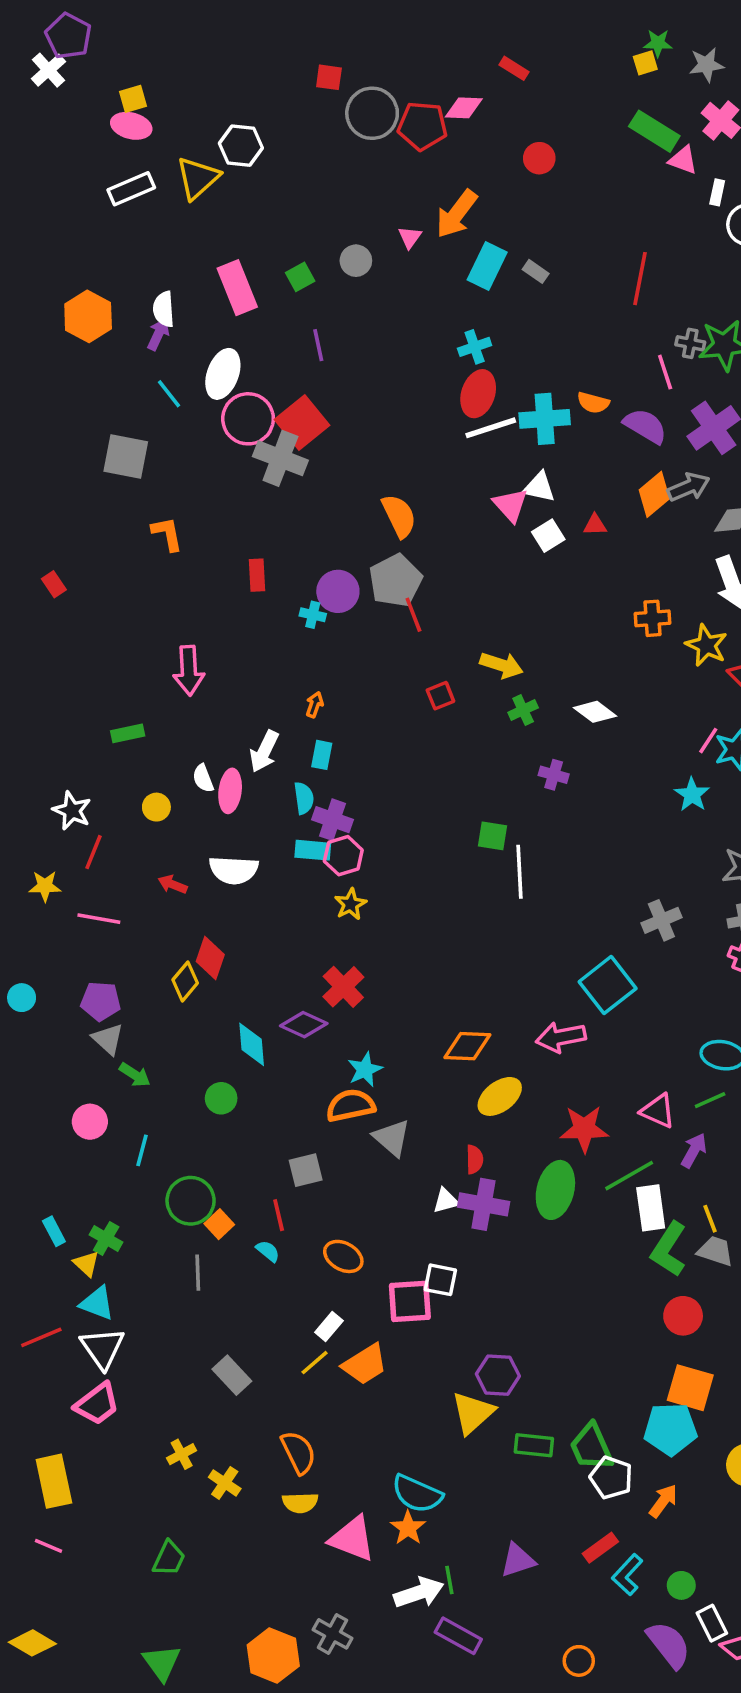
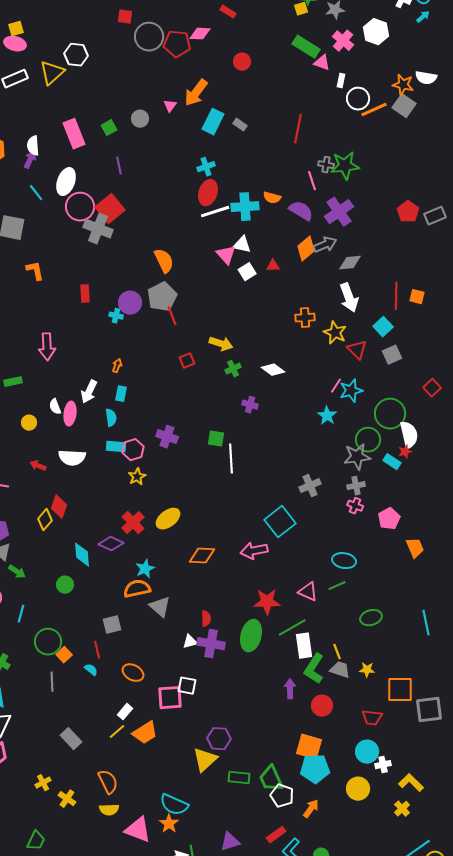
purple cross: (333, 820) -> (167, 437), moved
yellow ellipse: (500, 1096) -> (168, 519), moved
purple arrow: (694, 1150) -> (290, 689), moved, turned -30
orange square: (690, 1388) -> (309, 747), moved

